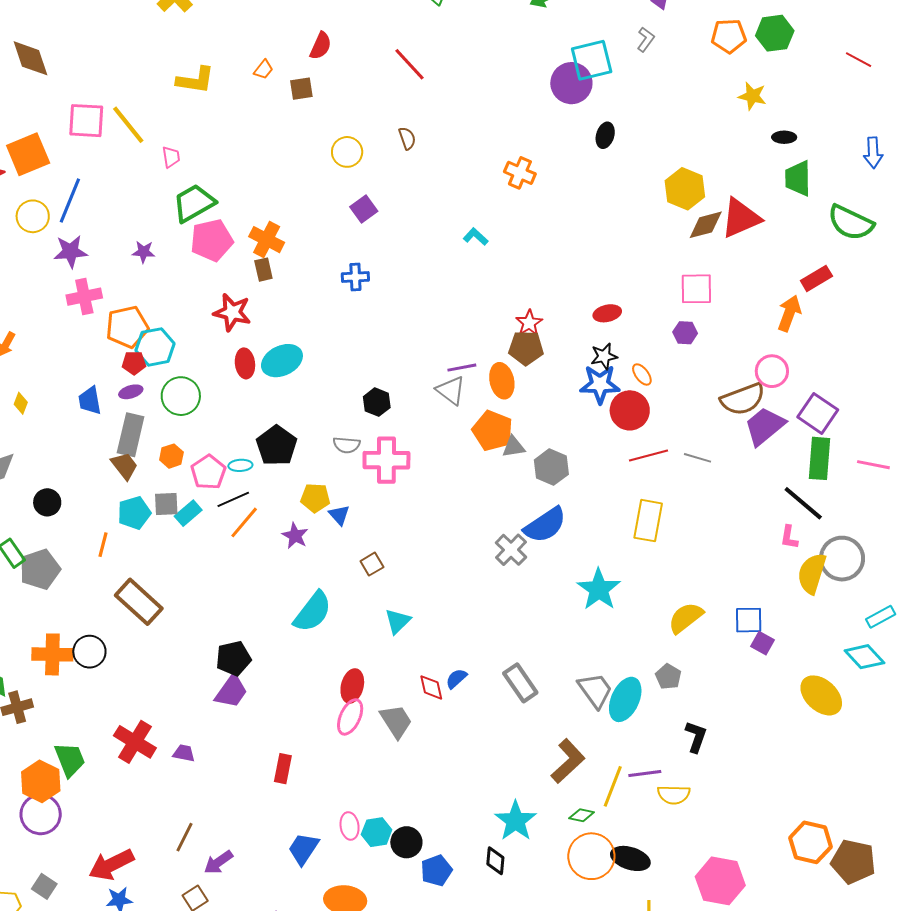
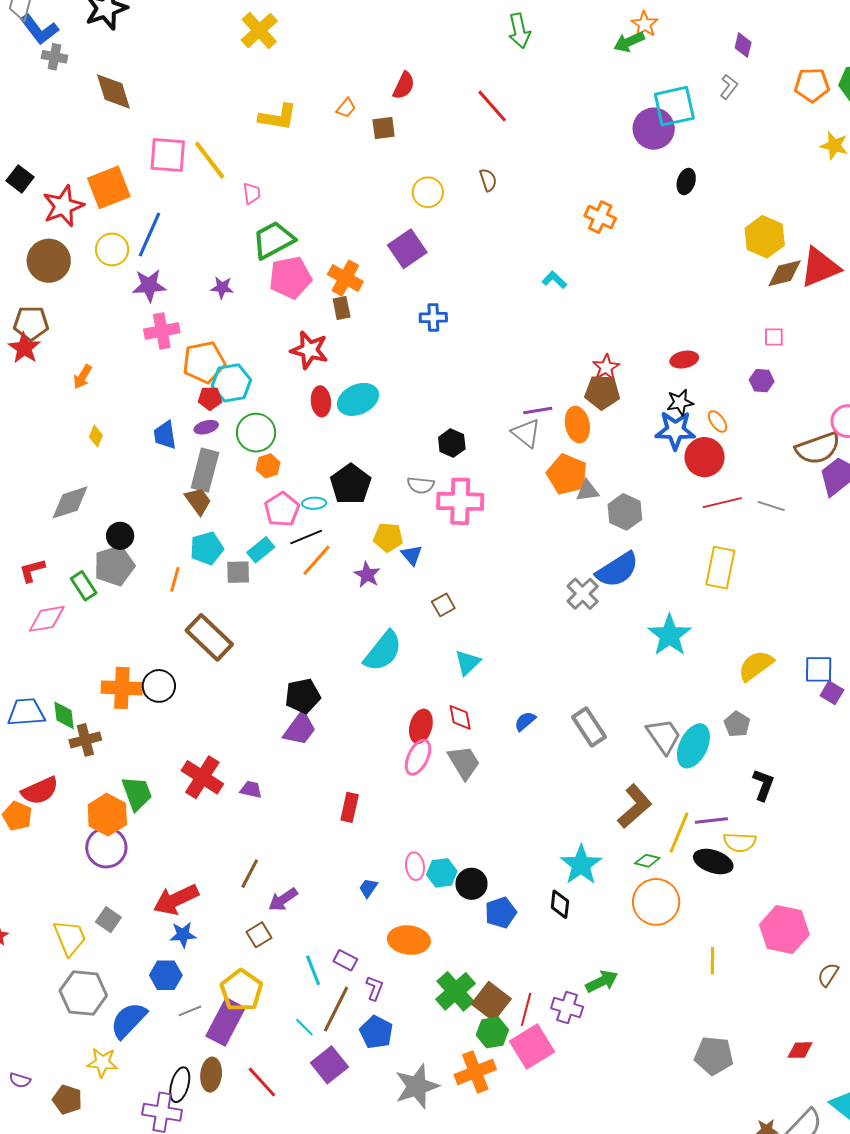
purple square: (364, 209) -> (407, 249), moved, size x1.4
pink square: (696, 289) -> (774, 337), size x0.6
orange hexagon: (171, 456) -> (268, 466), moved
gray square: (166, 504) -> (238, 572), moved
gray pentagon: (40, 569) -> (114, 566), moved
red diamond: (431, 687) -> (460, 717), moved
blue trapezoid: (303, 849) -> (368, 888), size x0.6
black ellipse: (630, 858) -> (713, 862), moved

